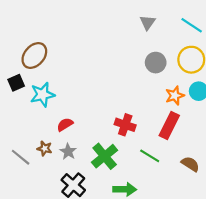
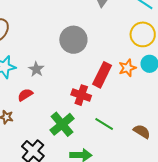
gray circle: (156, 63) -> (73, 40), moved, size x1.4
red rectangle: (169, 125) -> (102, 75), moved
gray star: (68, 152) -> (36, 69), moved

